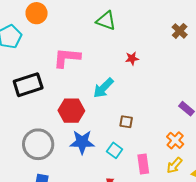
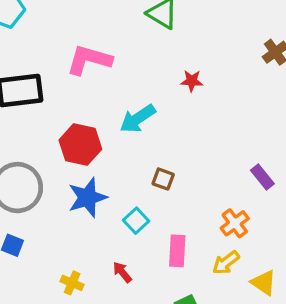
blue star: (82, 142) -> (87, 197), turned -30

